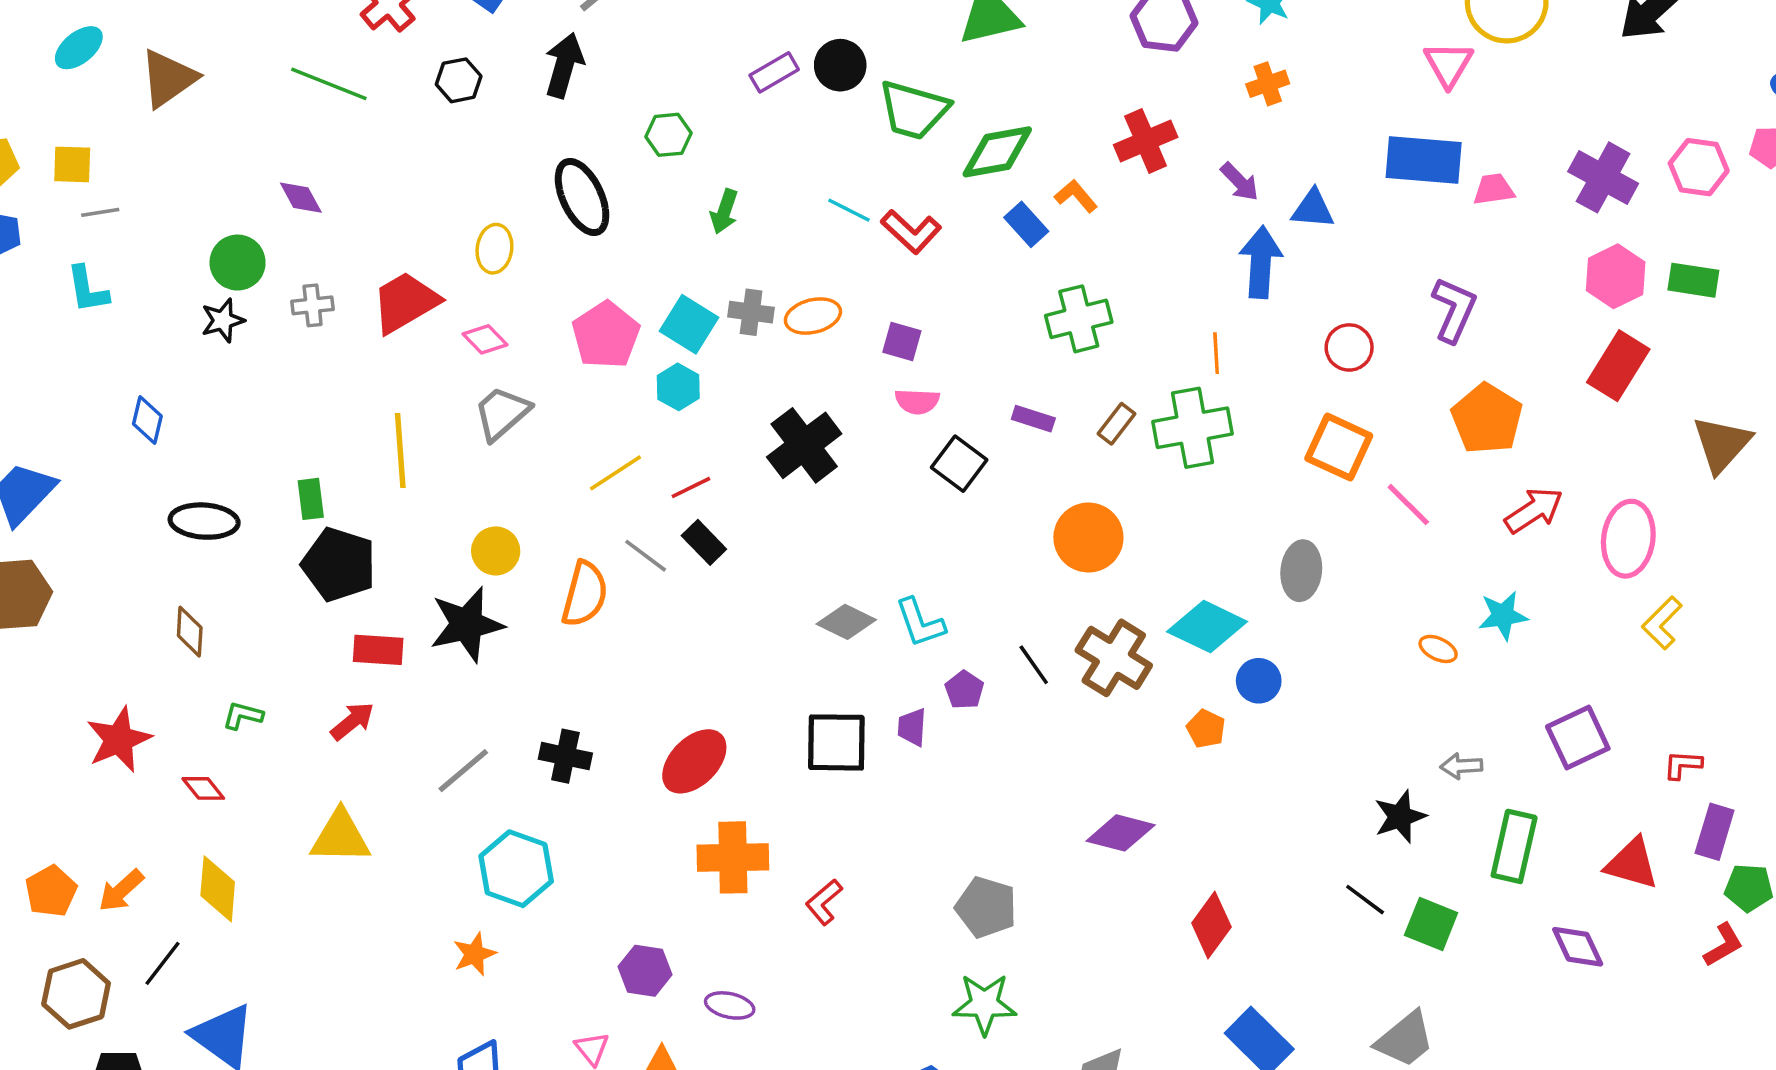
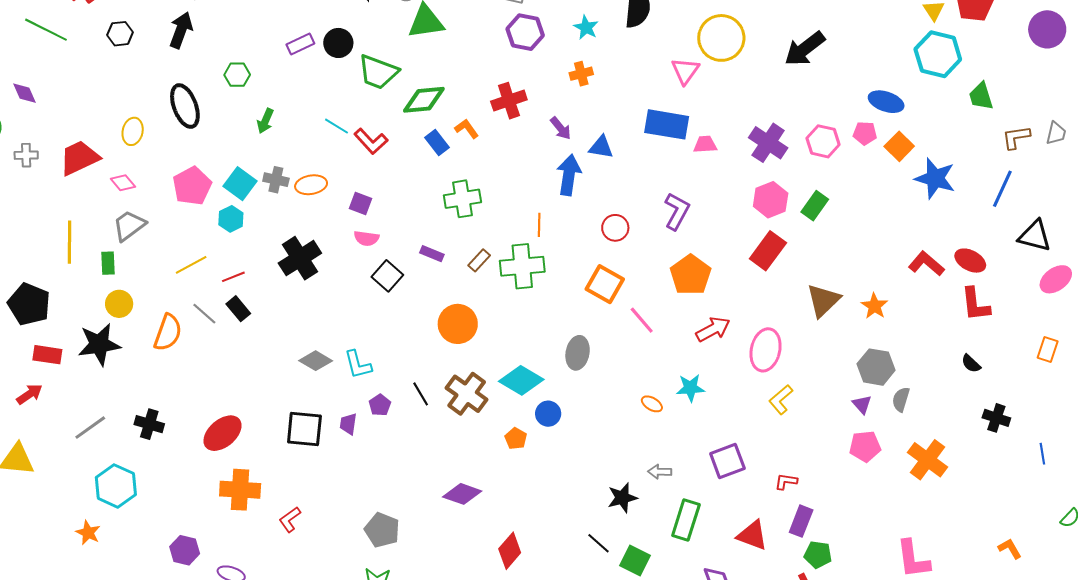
green rectangle: (1693, 280) -> (815, 206), turned -68
green rectangle: (311, 499) -> (108, 263), moved
orange star: (474, 954) -> (88, 533), turned -30

